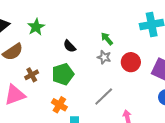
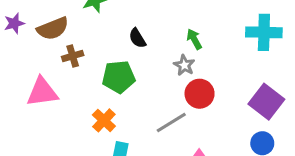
red circle: (131, 62) -> (200, 94), moved
brown cross: (32, 75) -> (73, 56), moved

